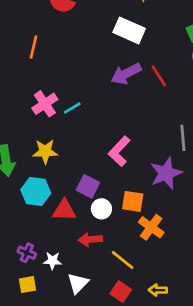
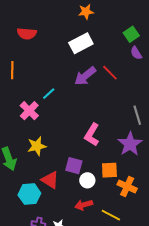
white rectangle: (129, 30) -> (81, 43), turned -40
cyan line: (72, 108) -> (49, 94), moved
cyan hexagon: (36, 191) -> (29, 194), moved
red triangle: (64, 210) -> (50, 180), moved, turned 42

